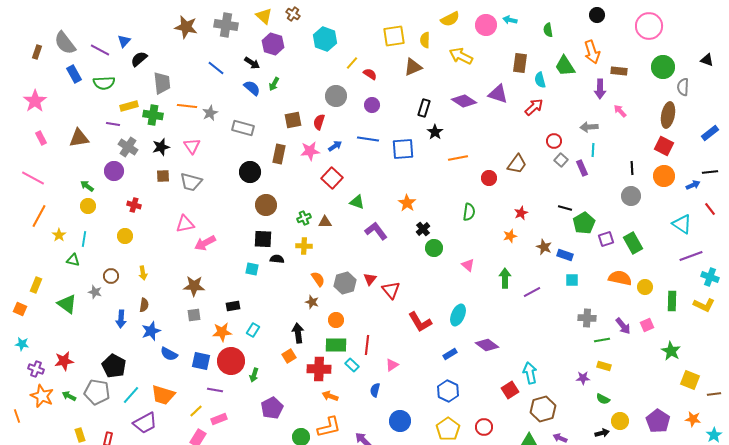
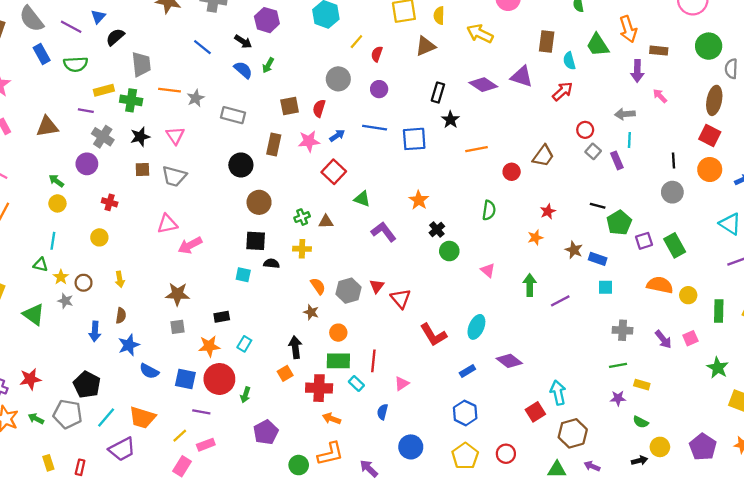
red semicircle: (370, 74) -> (377, 54), turned -104
yellow star: (59, 235) -> (61, 277), moved
green line: (602, 340) -> (618, 365), moved

